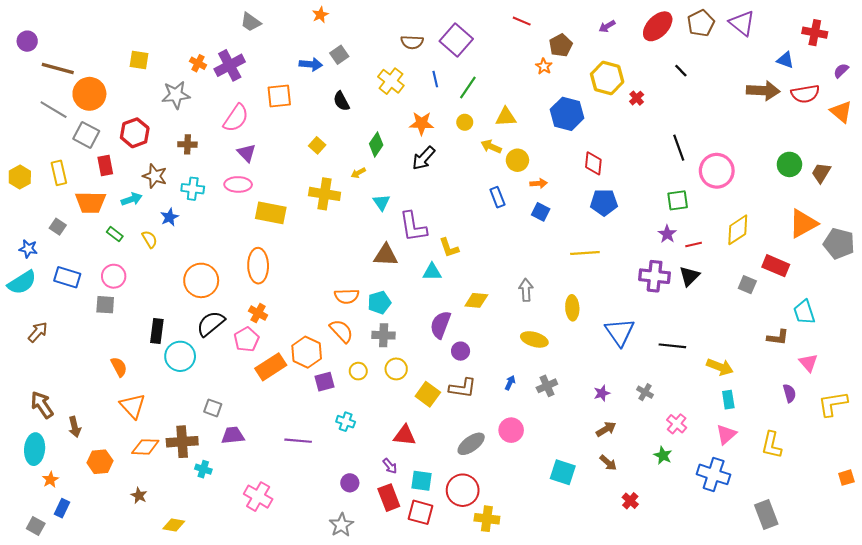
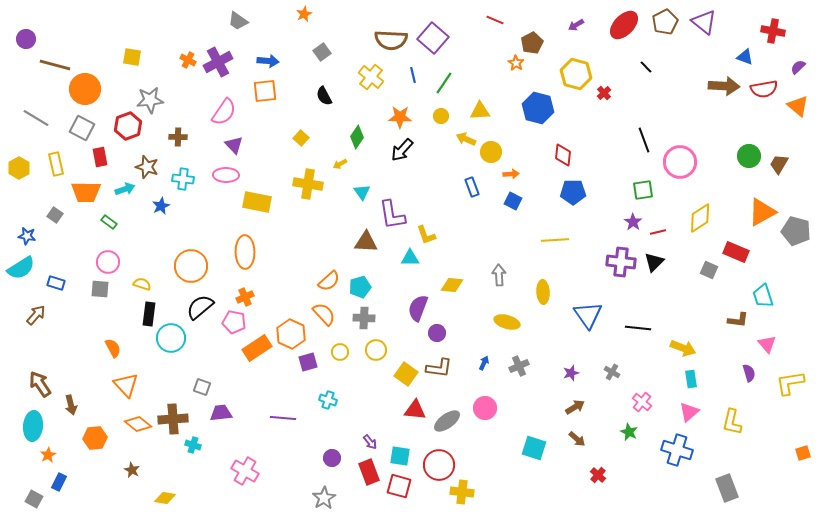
brown semicircle: (412, 42) -> (391, 40), size x1.5
blue arrow: (311, 64) -> (268, 61), moved
gray star: (176, 95) -> (150, 100), moved
gray line: (54, 110) -> (36, 118), moved
yellow semicircle: (150, 239) -> (142, 284), moved, turned -42
blue rectangle: (67, 277) -> (56, 283), moved, size x0.7
orange semicircle: (347, 296) -> (329, 281), turned -40
orange cross: (258, 313) -> (245, 297), turned 36
pink pentagon: (246, 339) -> (234, 322), turned -30
red triangle: (405, 435) -> (415, 410), moved
orange diamond: (145, 447) -> (138, 424), turned 36

